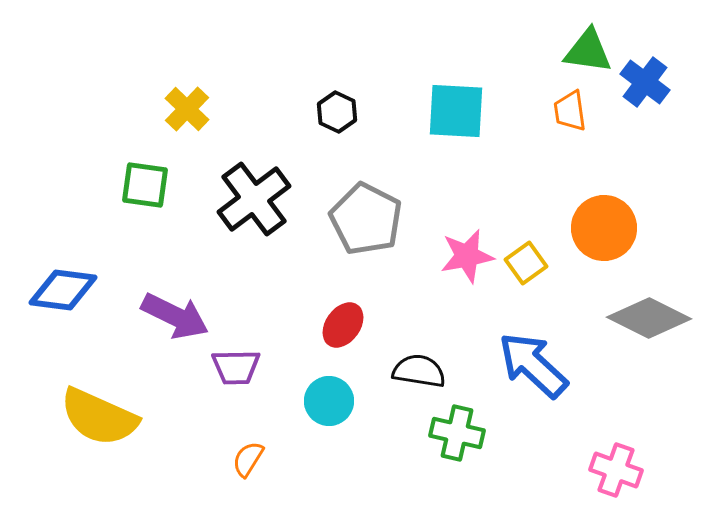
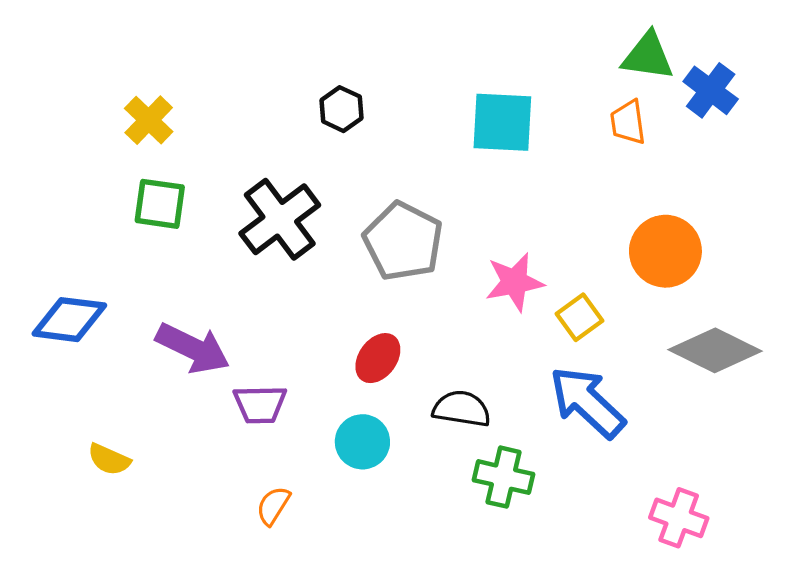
yellow cross: (187, 109) -> (149, 120), moved
black hexagon: (337, 112) -> (342, 109), moved
yellow square: (526, 263) -> (580, 317), moved
yellow semicircle: (99, 417) -> (109, 459), size x0.5

